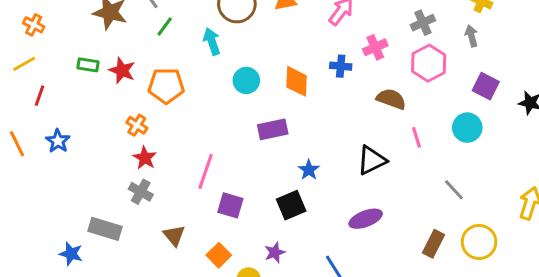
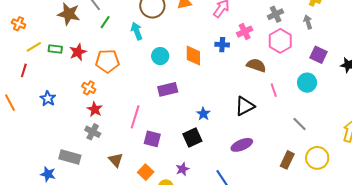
yellow line: (24, 64) -> (34, 47), moved
red star: (122, 70) -> (78, 52), turned 30
purple rectangle: (273, 129) -> (168, 89), moved
blue star: (58, 141) -> (48, 98), moved

